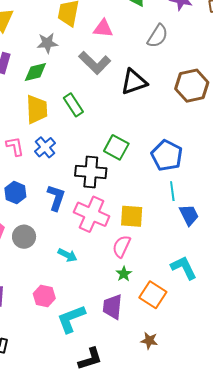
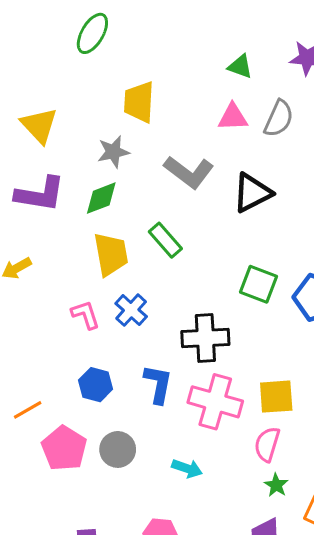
pink triangle: (103, 28) -> (233, 117), moved
green square: (116, 147) -> (259, 284), moved

